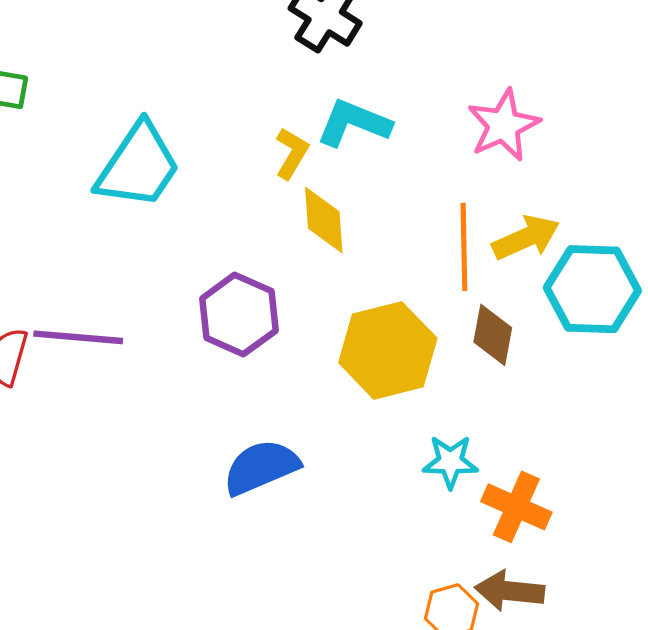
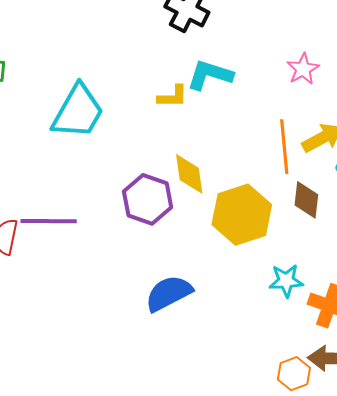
pink star: (503, 125) -> (303, 69), size x0.7
yellow L-shape: (292, 153) -> (173, 97), turned 64
yellow diamond: (324, 220) -> (189, 174), moved

